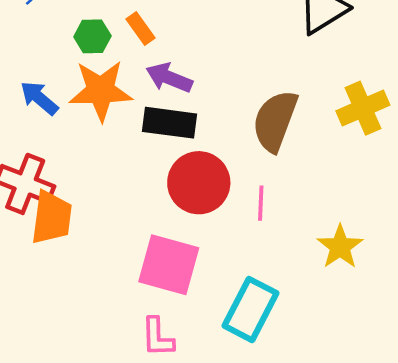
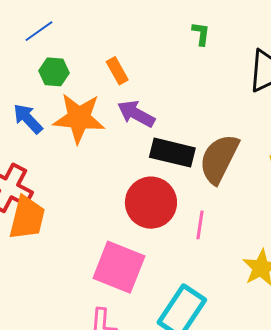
green hexagon: (92, 36) -> (54, 72), moved
black rectangle: (169, 123) -> (172, 153), moved

